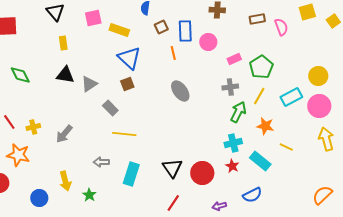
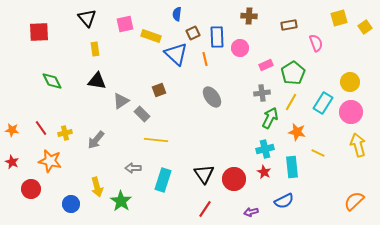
pink semicircle: (281, 27) -> (316, 43), moved
blue triangle: (129, 58) -> (176, 54), moved
gray triangle: (89, 84) -> (121, 101), moved
cyan rectangle: (291, 97) -> (323, 103), turned -30
cyan rectangle: (260, 161) -> (292, 167), turned 45
green star: (89, 195) -> (121, 201), size x1.5

